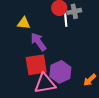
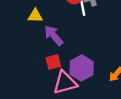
red square: (36, 65) -> (53, 62), size x0.6

